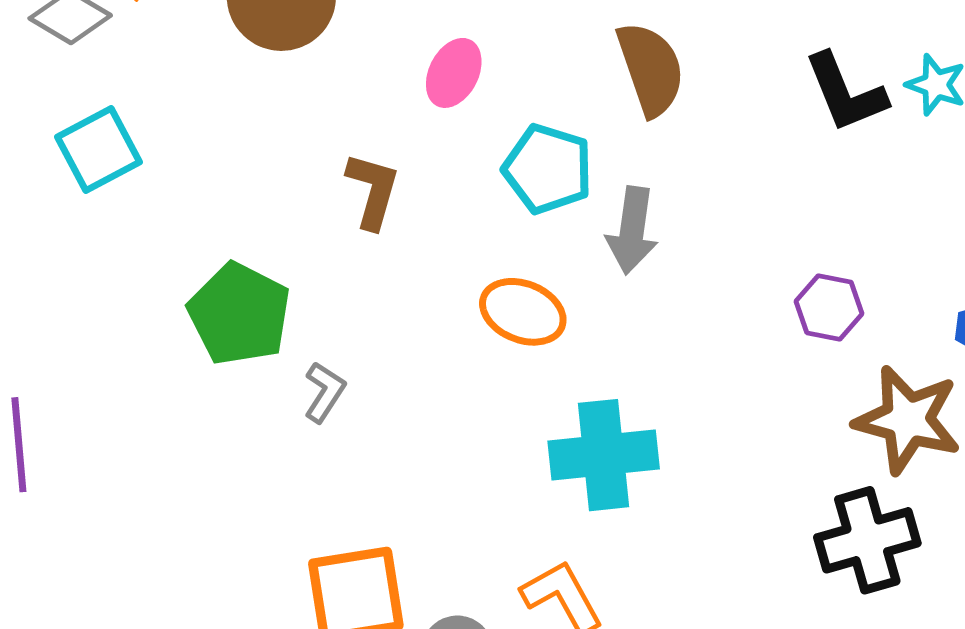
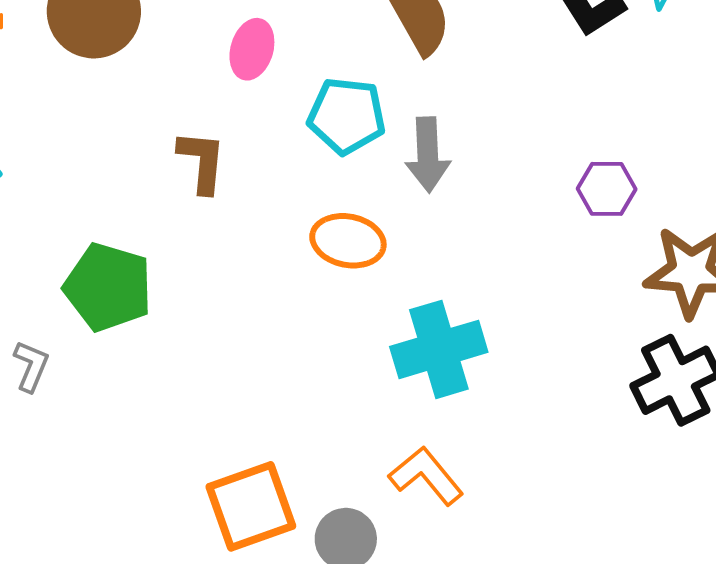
gray L-shape: (324, 392) -> (31, 366), moved

